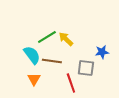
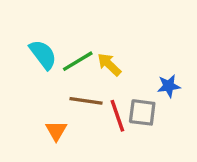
cyan semicircle: (32, 55) -> (43, 55), moved
red line: (71, 83) -> (117, 116), moved

